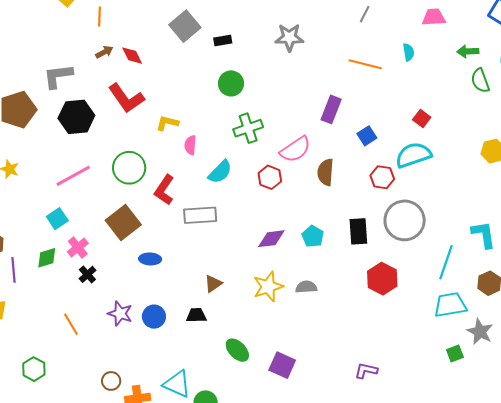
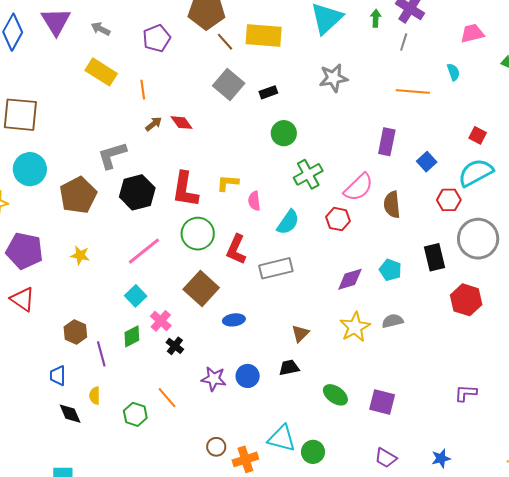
red L-shape: (126, 98) -> (185, 189), moved, turned 54
green hexagon: (34, 369) -> (135, 414), moved

